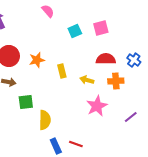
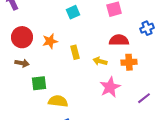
cyan square: (75, 31) -> (73, 12), moved
blue cross: (134, 60) -> (147, 28), moved, turned 32
yellow semicircle: (45, 120) -> (58, 101), turned -84

